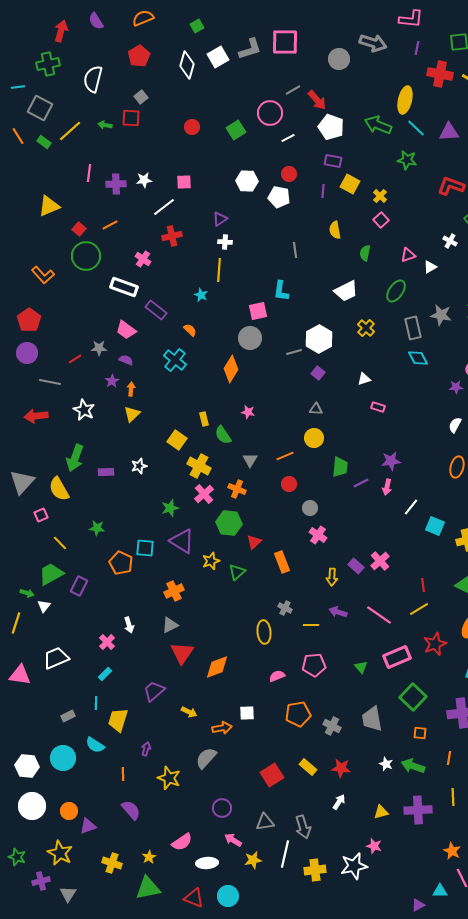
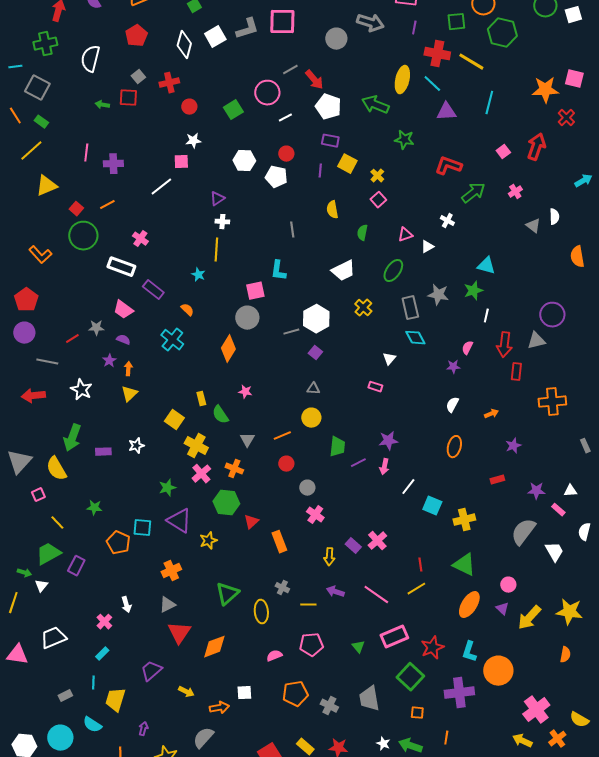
cyan line: (416, 128) -> (432, 84), moved
yellow line: (70, 131) -> (31, 151), moved
white star: (144, 180) -> (193, 141), moved
red cross: (172, 236) -> (169, 83), moved
white triangle: (364, 379) -> (389, 359), moved, turned -32
green triangle: (237, 572) -> (227, 594), moved, size x1.4
red star: (435, 644) -> (432, 648), moved

